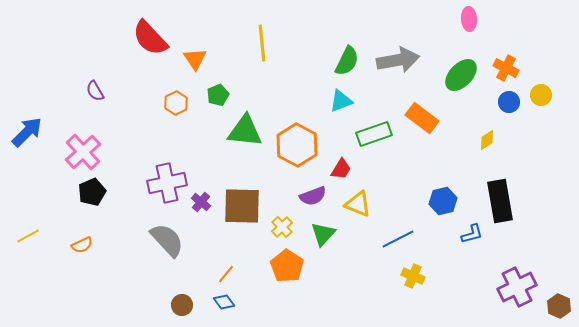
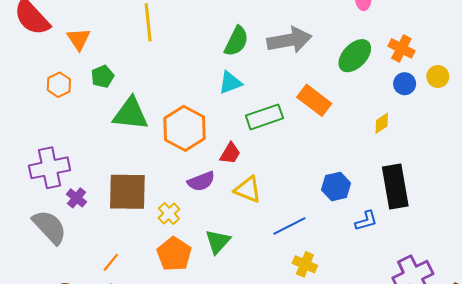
purple cross: (201, 202) -> (77, 198), moved
green triangle: (323, 234) -> (218, 242), moved

